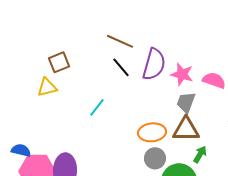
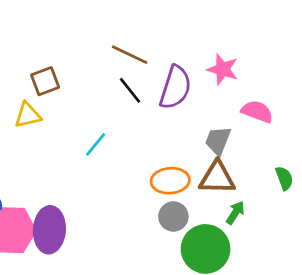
pink star: (182, 74) -> (223, 69), moved

